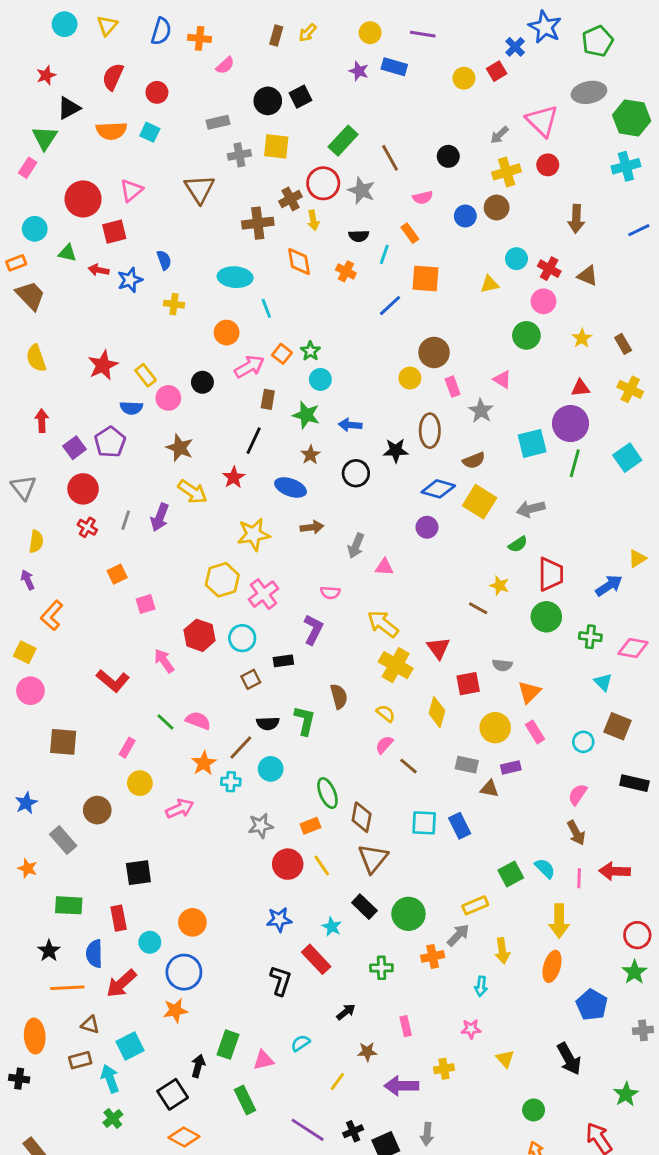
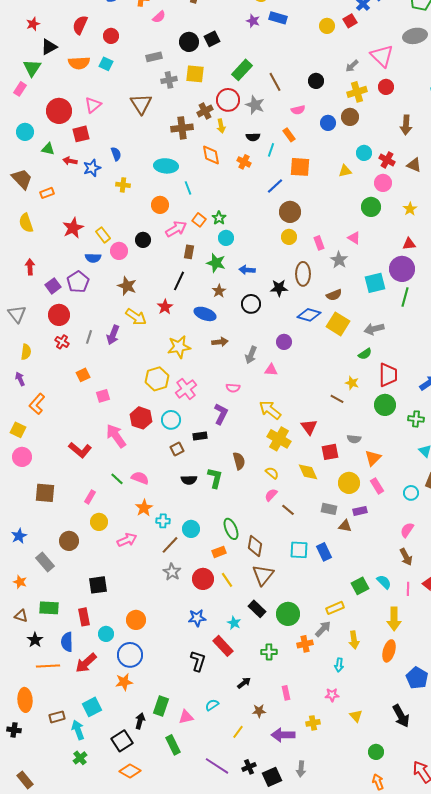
orange rectangle: (16, 263) -> (47, 193), moved
brown circle: (434, 352) -> (290, 212), moved
purple circle: (427, 527) -> (284, 342), moved
pink arrow: (164, 661) -> (116, 436), size x1.4
yellow diamond: (437, 712) -> (308, 472), turned -40
brown line: (241, 748) -> (170, 545), moved
cyan circle: (271, 769) -> (191, 529), moved
gray star: (261, 826) -> (172, 572), moved, turned -30
brown triangle: (90, 1025) -> (21, 616), moved

